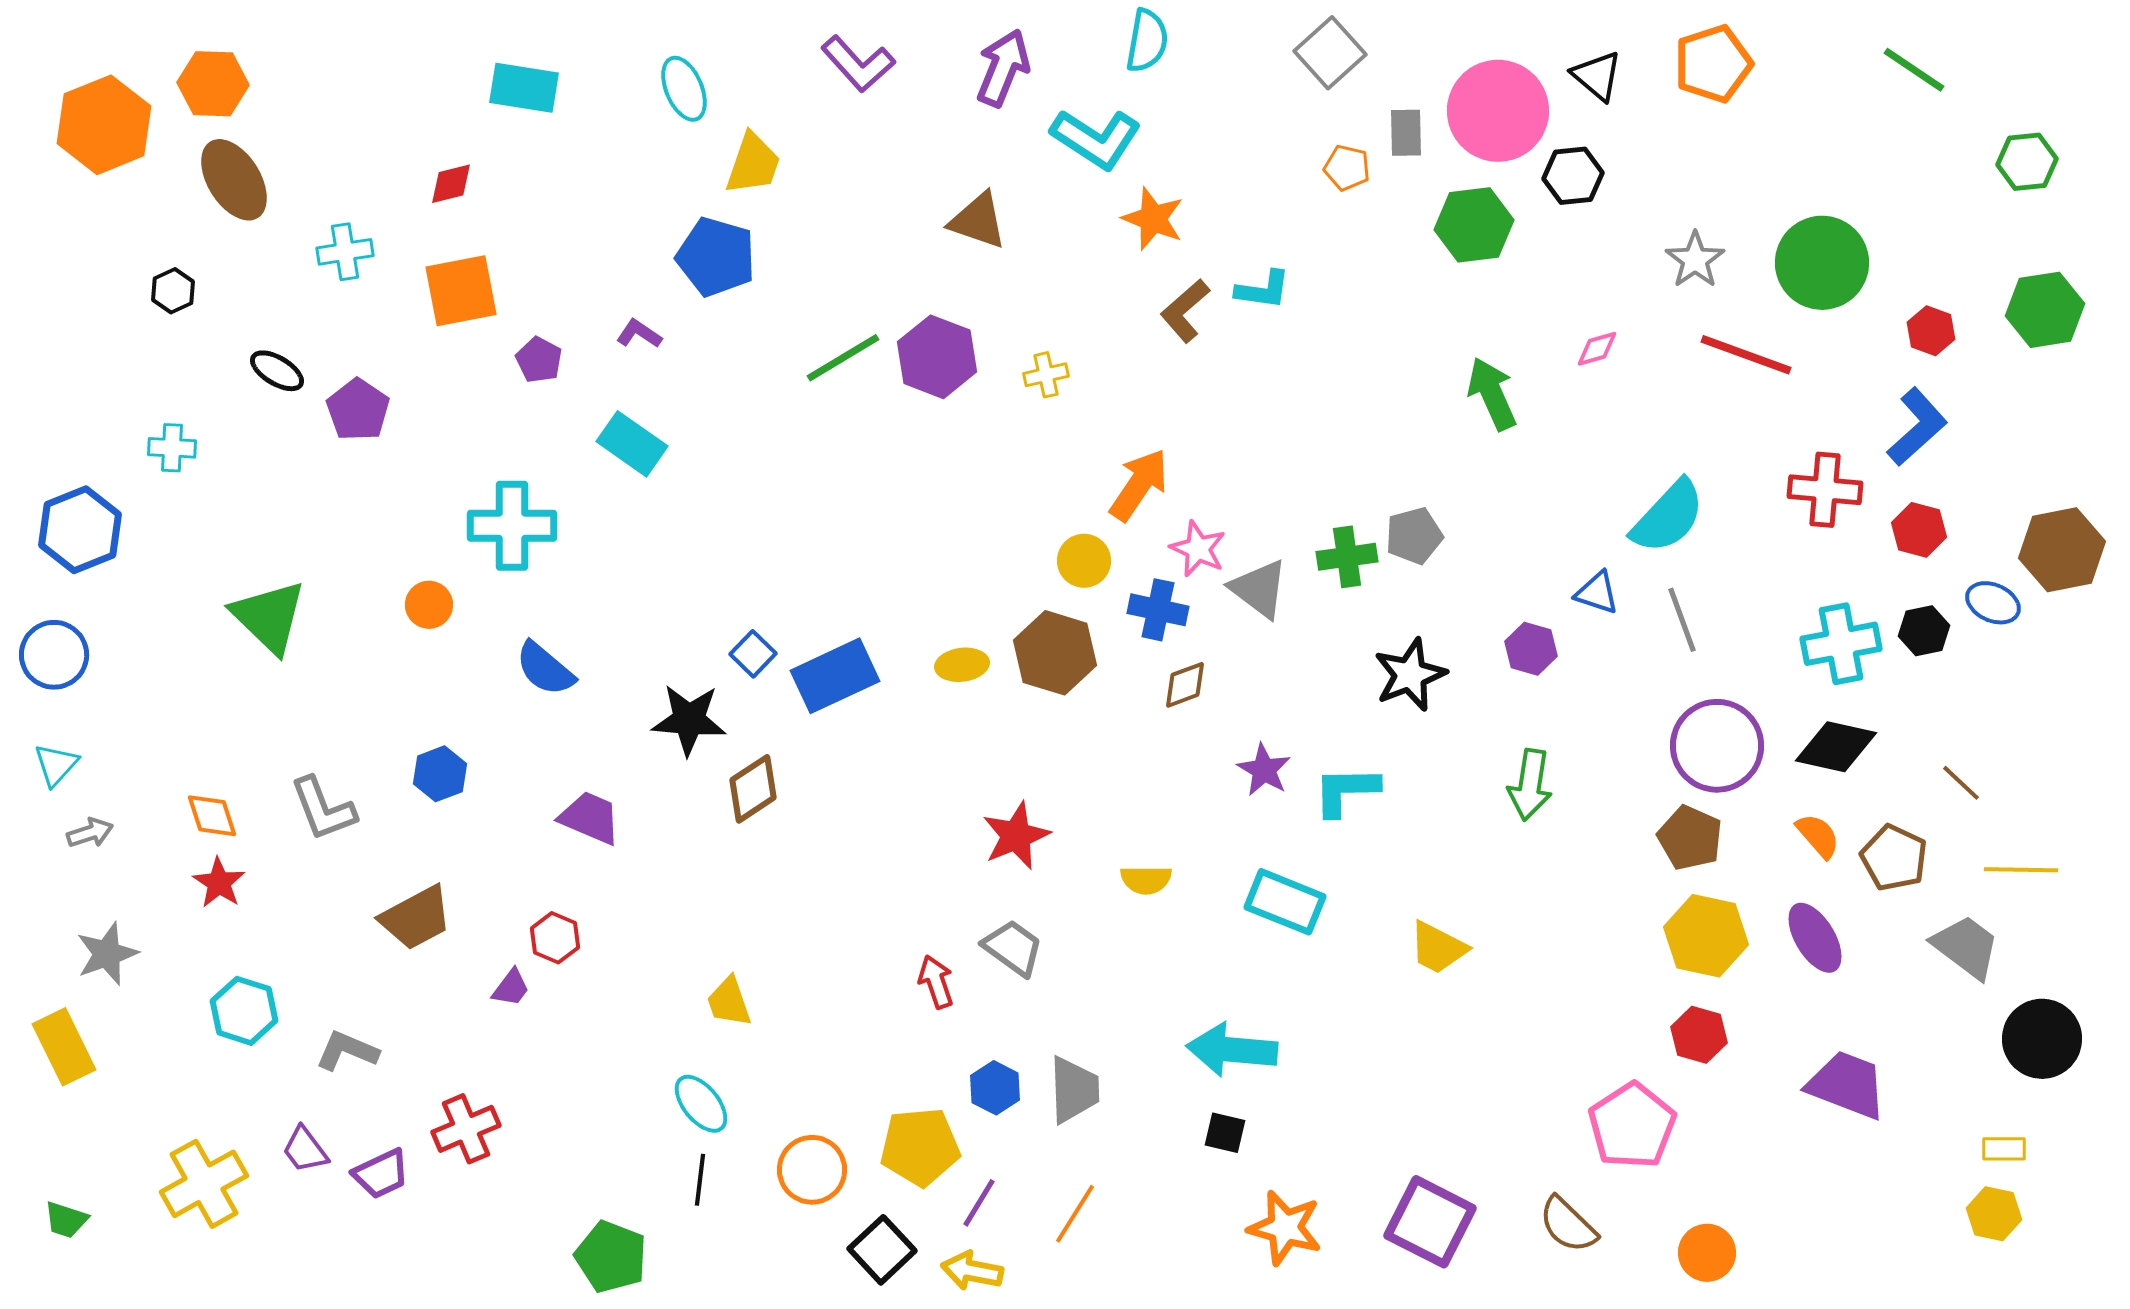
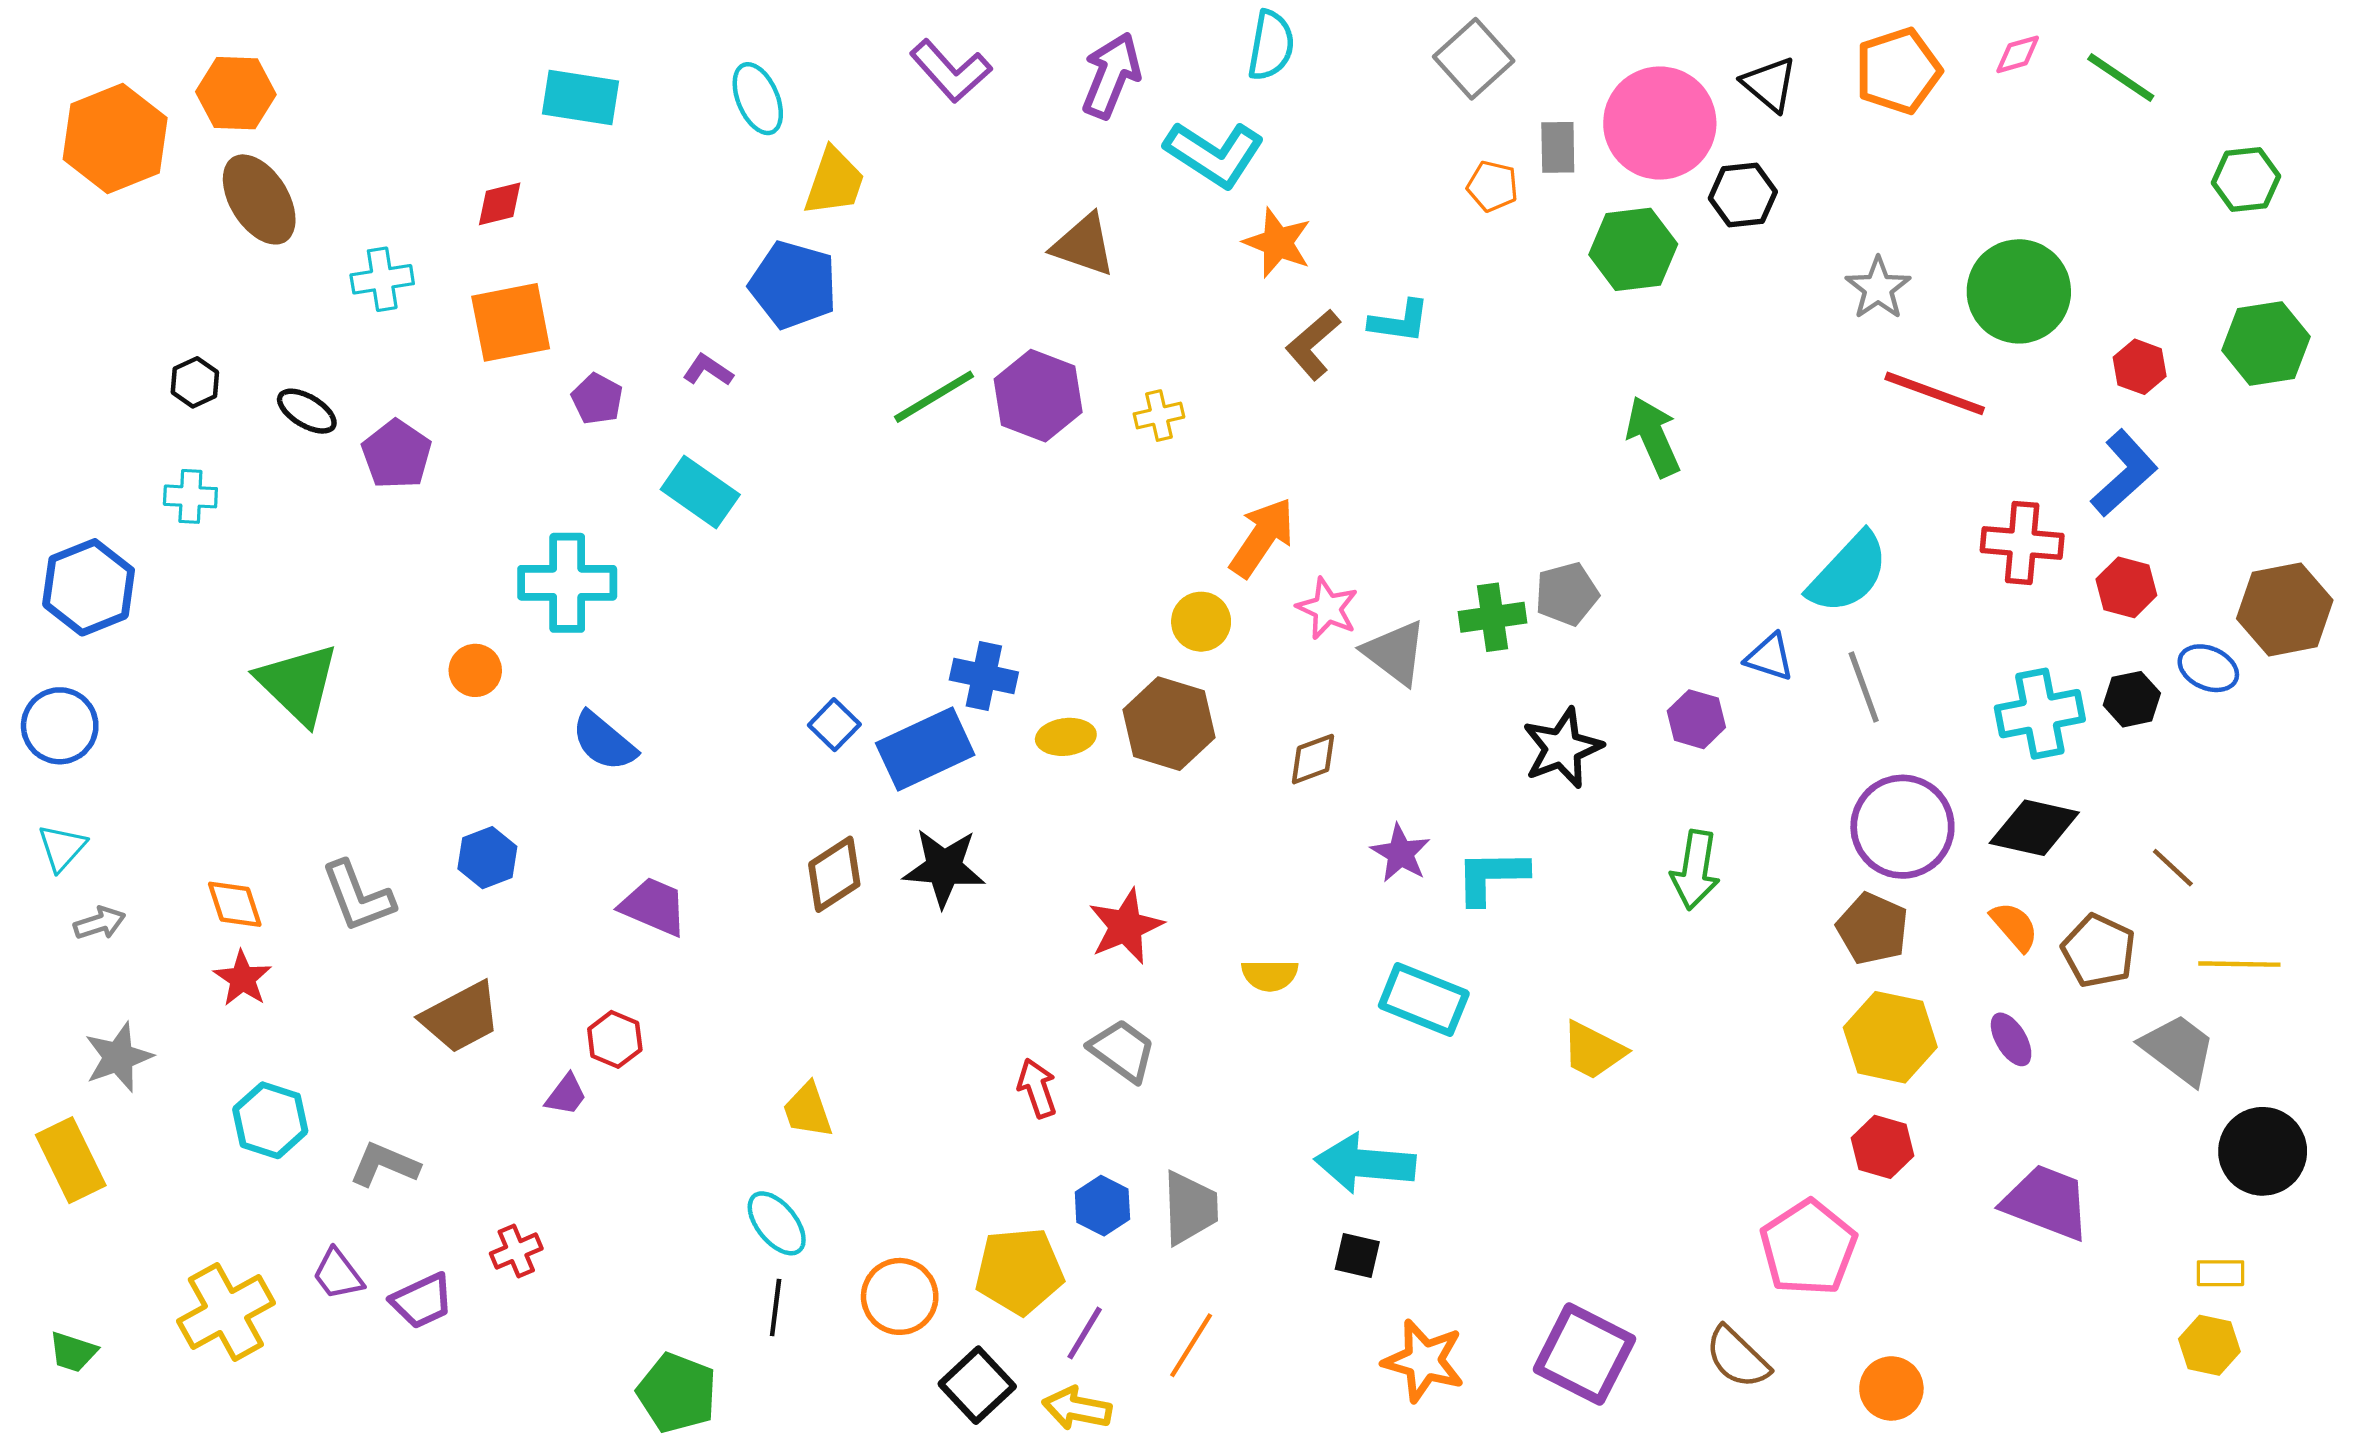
black hexagon: (173, 291) -> (195, 382), moved
pink diamond: (1597, 349) -> (2018, 54), moved
blue cross: (1158, 610) -> (984, 676), moved
black star: (689, 720) -> (944, 868), moved
purple ellipse: (1815, 938) -> (2011, 1039), size x0.7
red cross: (466, 1129) -> (516, 1251), size x0.7

